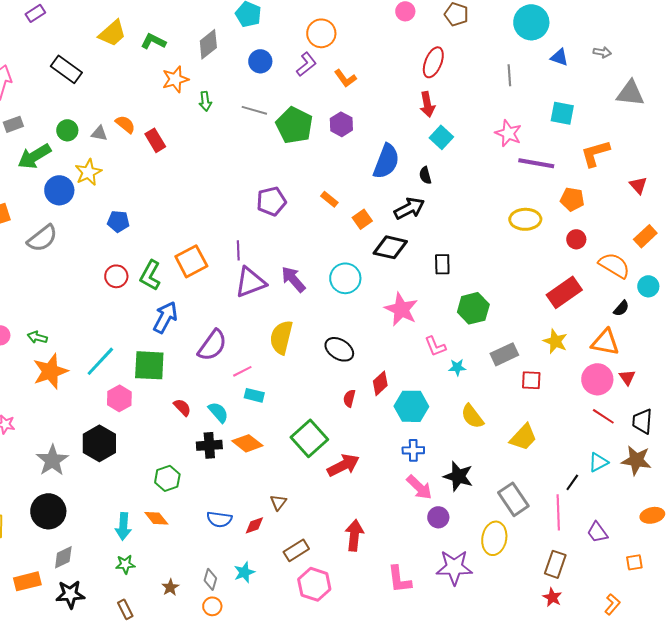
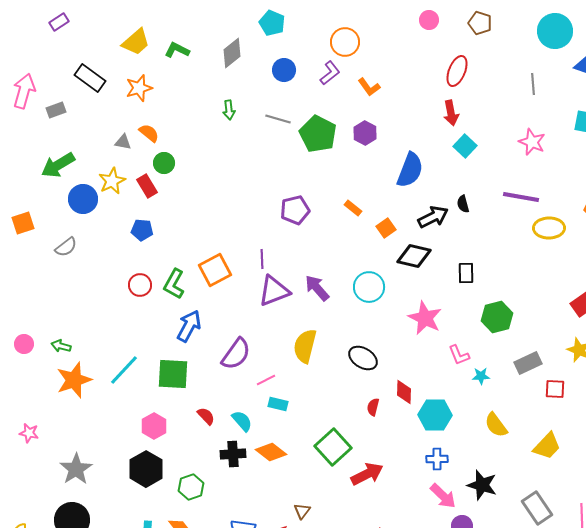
orange star: (175, 79) -> (139, 88), moved
gray rectangle: (13, 124) -> (56, 110), moved
green circle: (67, 130) -> (164, 163), moved
red rectangle: (155, 140) -> (147, 186), moved
purple line: (536, 163) -> (521, 197), moved
black semicircle: (425, 175) -> (463, 204), moved
gray semicircle: (42, 238) -> (66, 247), size x0.7
red diamond: (380, 383) -> (404, 392), turned -45
pink hexagon: (119, 398) -> (154, 426), moved
black hexagon: (99, 443) -> (146, 469), moved

